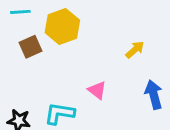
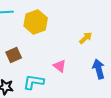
brown square: (30, 47) -> (14, 55), moved

